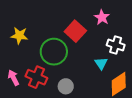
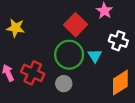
green circle: (54, 52) -> (69, 55), moved
cyan triangle: (101, 63) -> (95, 56), moved

